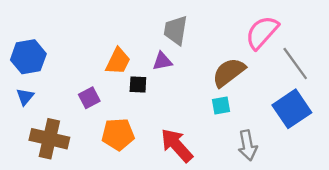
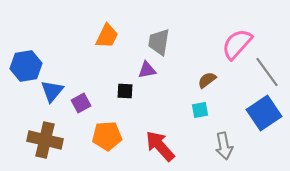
orange trapezoid: (118, 61) -> (107, 36), moved
brown semicircle: (229, 72) -> (207, 80), size x0.6
blue triangle: (25, 97) -> (52, 91), moved, size x1.4

